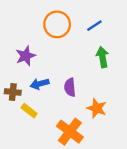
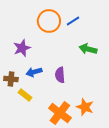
blue line: (94, 26) -> (73, 21), moved
green arrow: (102, 57) -> (88, 49), turned -66
orange star: (97, 108) -> (85, 107), moved

